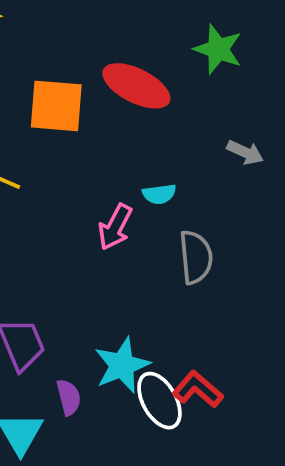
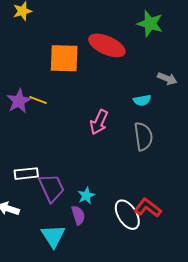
cyan semicircle: (159, 194) -> (142, 100), moved
cyan star: (122, 365) -> (86, 196), moved, size x0.6

